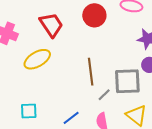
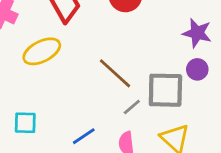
brown line: (91, 72) -> (115, 73), turned -44

